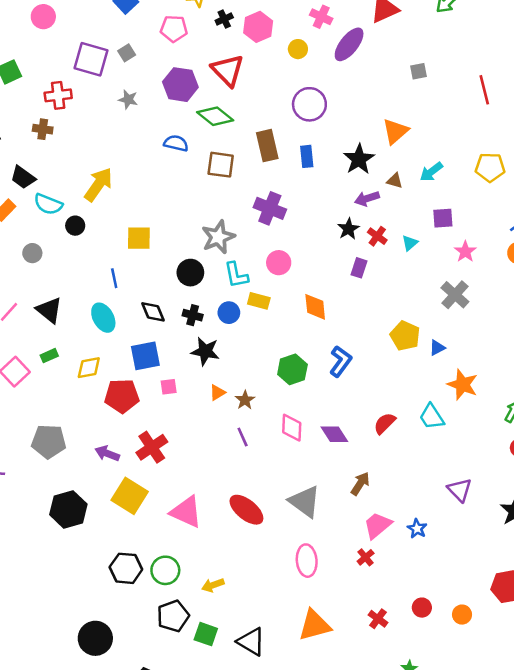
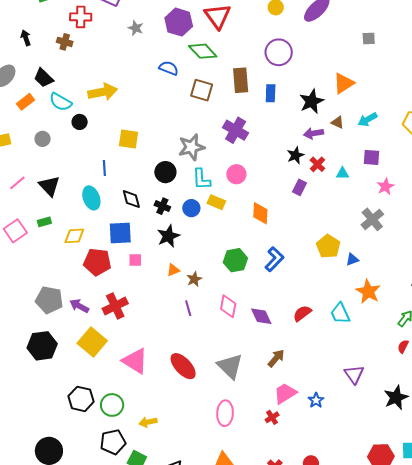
yellow arrow: (98, 184) -> (103, 92), turned 36
cyan triangle: (410, 243) -> (342, 173), turned 32
black star: (205, 351) -> (168, 236), turned 30
gray pentagon: (49, 441) -> (49, 300), moved

